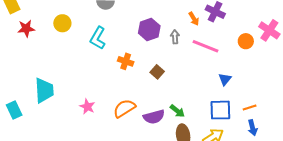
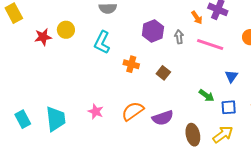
red star: (26, 28) -> (43, 37), moved
cyan trapezoid: (44, 90) -> (56, 119), moved
blue square: (220, 110) -> (229, 107), size x0.7
green arrow: (177, 111) -> (207, 96), moved

